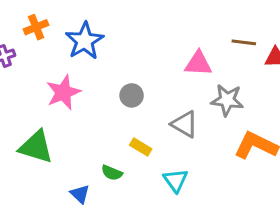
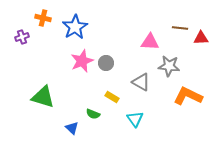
orange cross: (36, 27) -> (43, 18), turned 35
pink star: (63, 92) -> (82, 61), moved

